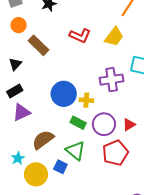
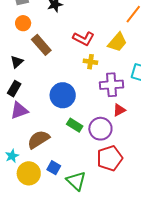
black rectangle: (15, 91) -> (14, 89), turned -35
yellow cross: (86, 100) -> (90, 62), moved
red triangle: (129, 125) -> (119, 110), moved
green triangle: (75, 151) -> (76, 181), moved

